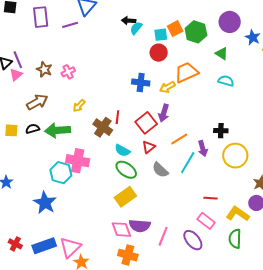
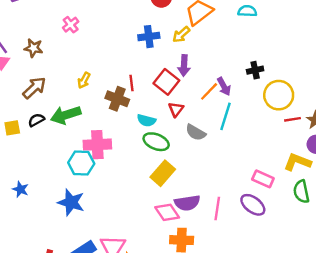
pink cross: (68, 72) -> (71, 25), moved
purple arrow: (203, 149) -> (224, 86), moved
red line: (211, 198) -> (293, 119), moved

